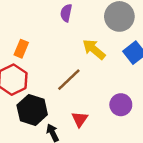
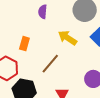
orange rectangle: (21, 49) -> (24, 44), moved

